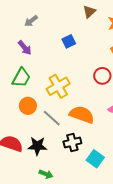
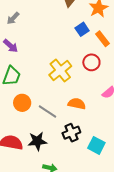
blue square: (69, 41) -> (82, 29), moved
yellow cross: (58, 86) -> (60, 71), moved
orange semicircle: (82, 115) -> (77, 104), size x0.7

